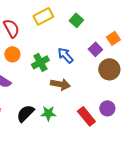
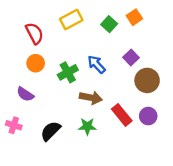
orange square: (113, 38) -> (134, 17), moved
purple circle: (107, 108) -> (148, 116), moved
green star: (48, 113) -> (87, 126), moved
red rectangle: (86, 116) -> (122, 115), moved

